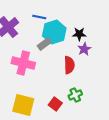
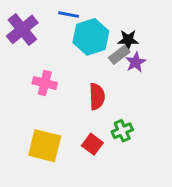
gray rectangle: (44, 44) -> (119, 55), moved
pink cross: (23, 63) -> (45, 83), size x0.7
red semicircle: (69, 65) -> (97, 96), moved

